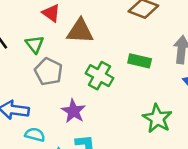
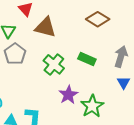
purple star: (73, 111) -> (68, 95), moved

